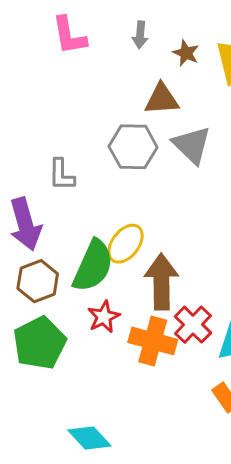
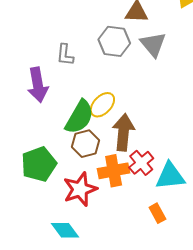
brown hexagon: (38, 281) -> (85, 144), moved
red star: (104, 317) -> (80, 189), moved, size x1.6
orange cross: (153, 341) -> (114, 171), turned -32

